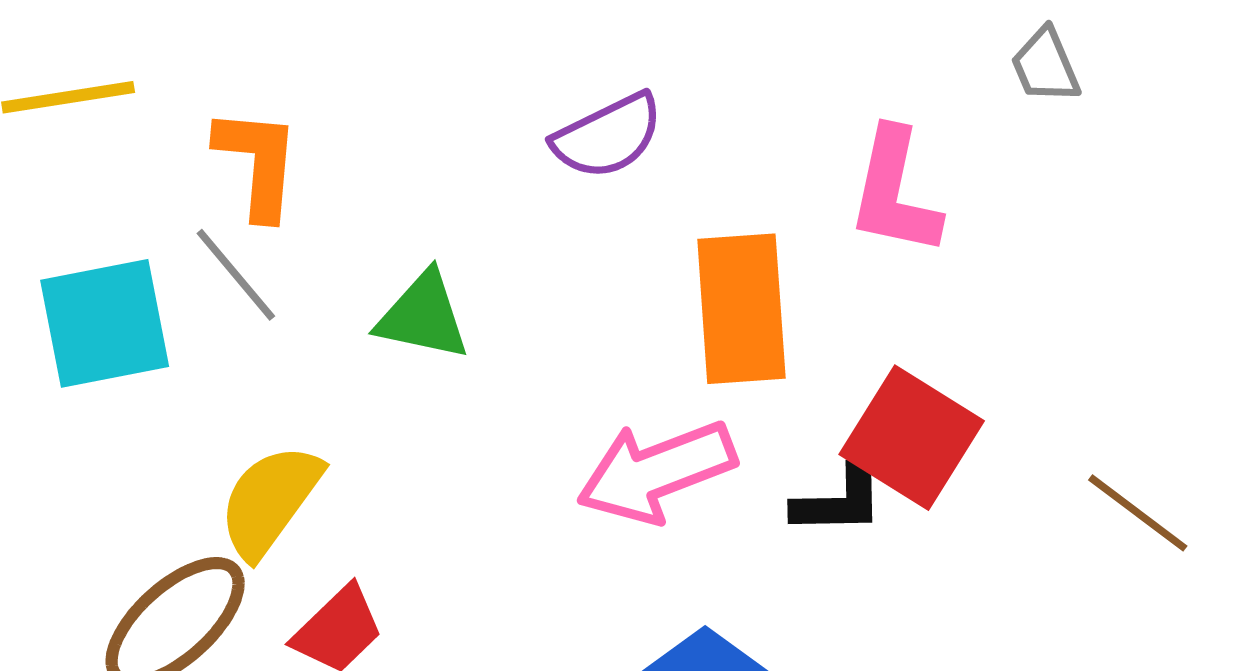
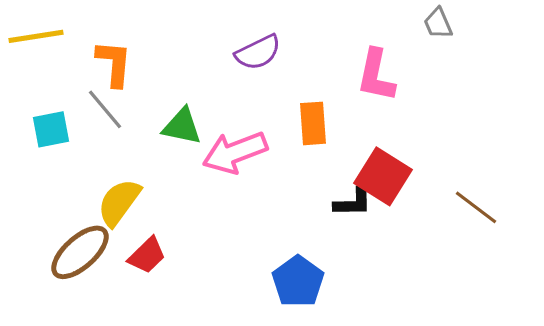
orange rectangle: (741, 309) -> (313, 123), size x0.7
cyan square: (105, 323) -> (51, 129), size x0.7
pink arrow: (656, 472) -> (235, 152), moved

